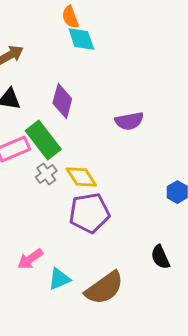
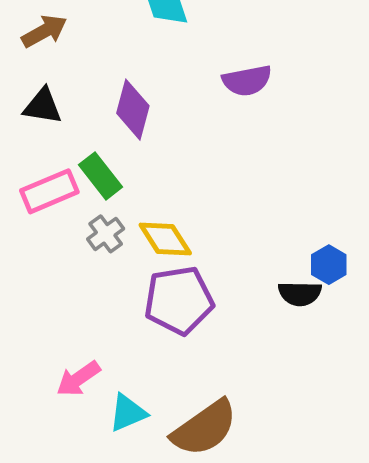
purple semicircle: (129, 121) -> (247, 81), moved
green rectangle: (43, 140) -> (101, 176), size x0.7
black semicircle: (160, 257) -> (300, 294), moved, turned -65

